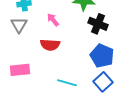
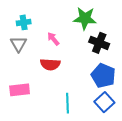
cyan line: (67, 83) -> (68, 103), turned 72

